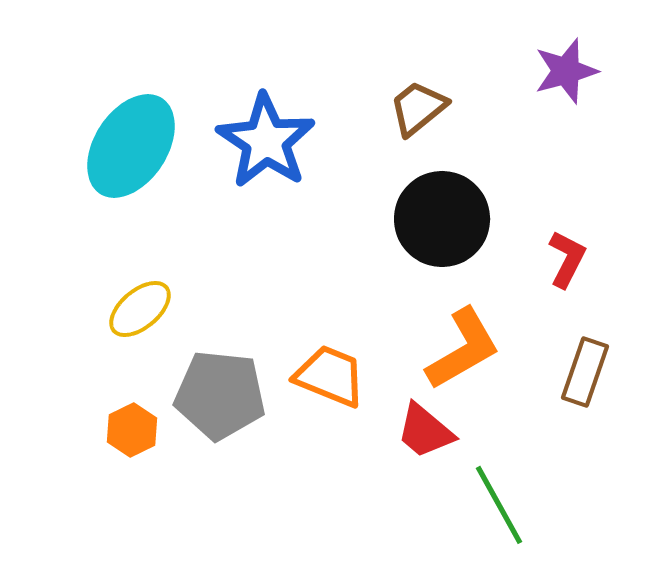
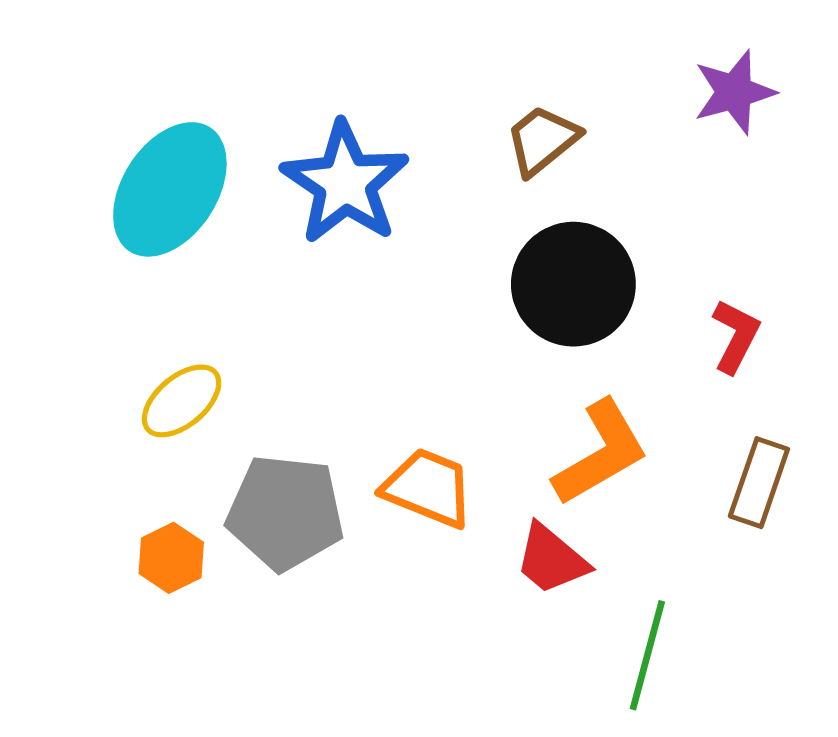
green line: (499, 505) -> (647, 655), turned 44

